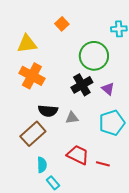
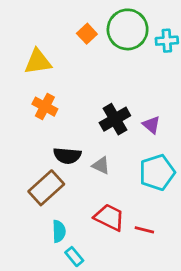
green circle: (94, 56) -> (128, 29), moved
orange cross: (32, 76) -> (45, 107), size x0.7
gray triangle: (72, 118) -> (101, 165), turned 32

